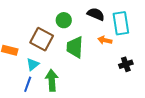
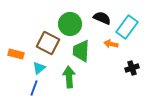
green circle: (64, 20) -> (70, 24), size x1.5
cyan rectangle: (121, 23) -> (127, 27), turned 45
green arrow: (52, 80) -> (69, 77), moved

